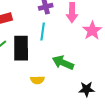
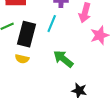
yellow semicircle: (37, 80) -> (22, 59), moved

